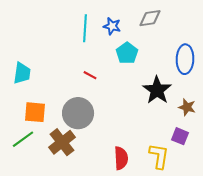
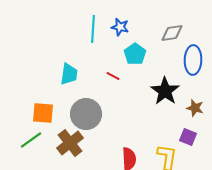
gray diamond: (150, 18) -> (172, 33), moved
cyan trapezoid: (22, 73) -> (69, 74), moved
red line: (90, 75) -> (113, 76), moved

